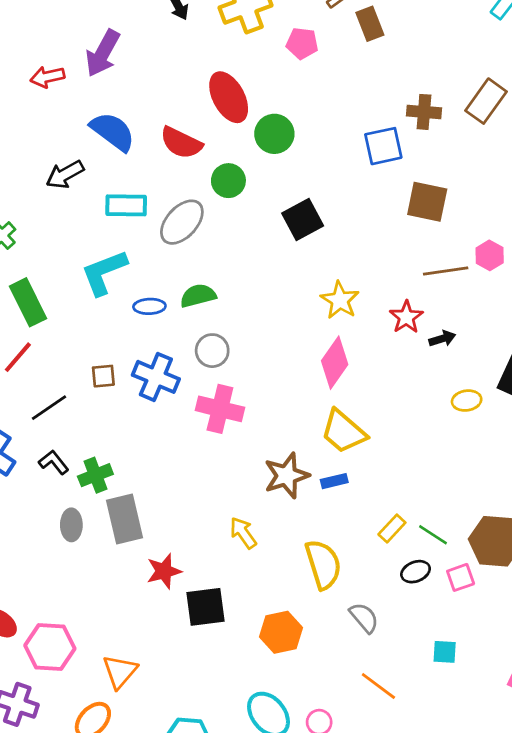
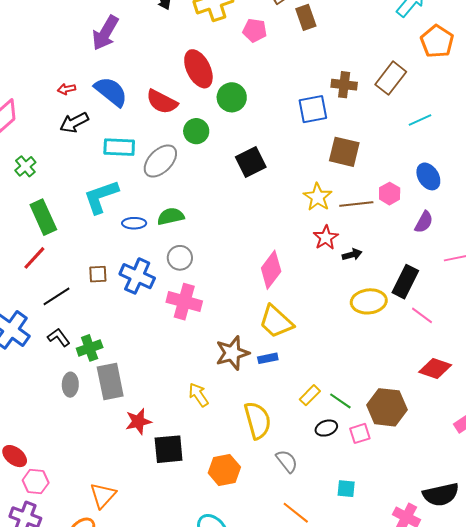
red arrow: (47, 77) -> (67, 89), moved, size x0.7
yellow star: (340, 300) -> (318, 197), moved
yellow ellipse: (467, 401) -> (369, 301), size x1.6
pink hexagon: (50, 647) -> (36, 482), moved, size x0.7

